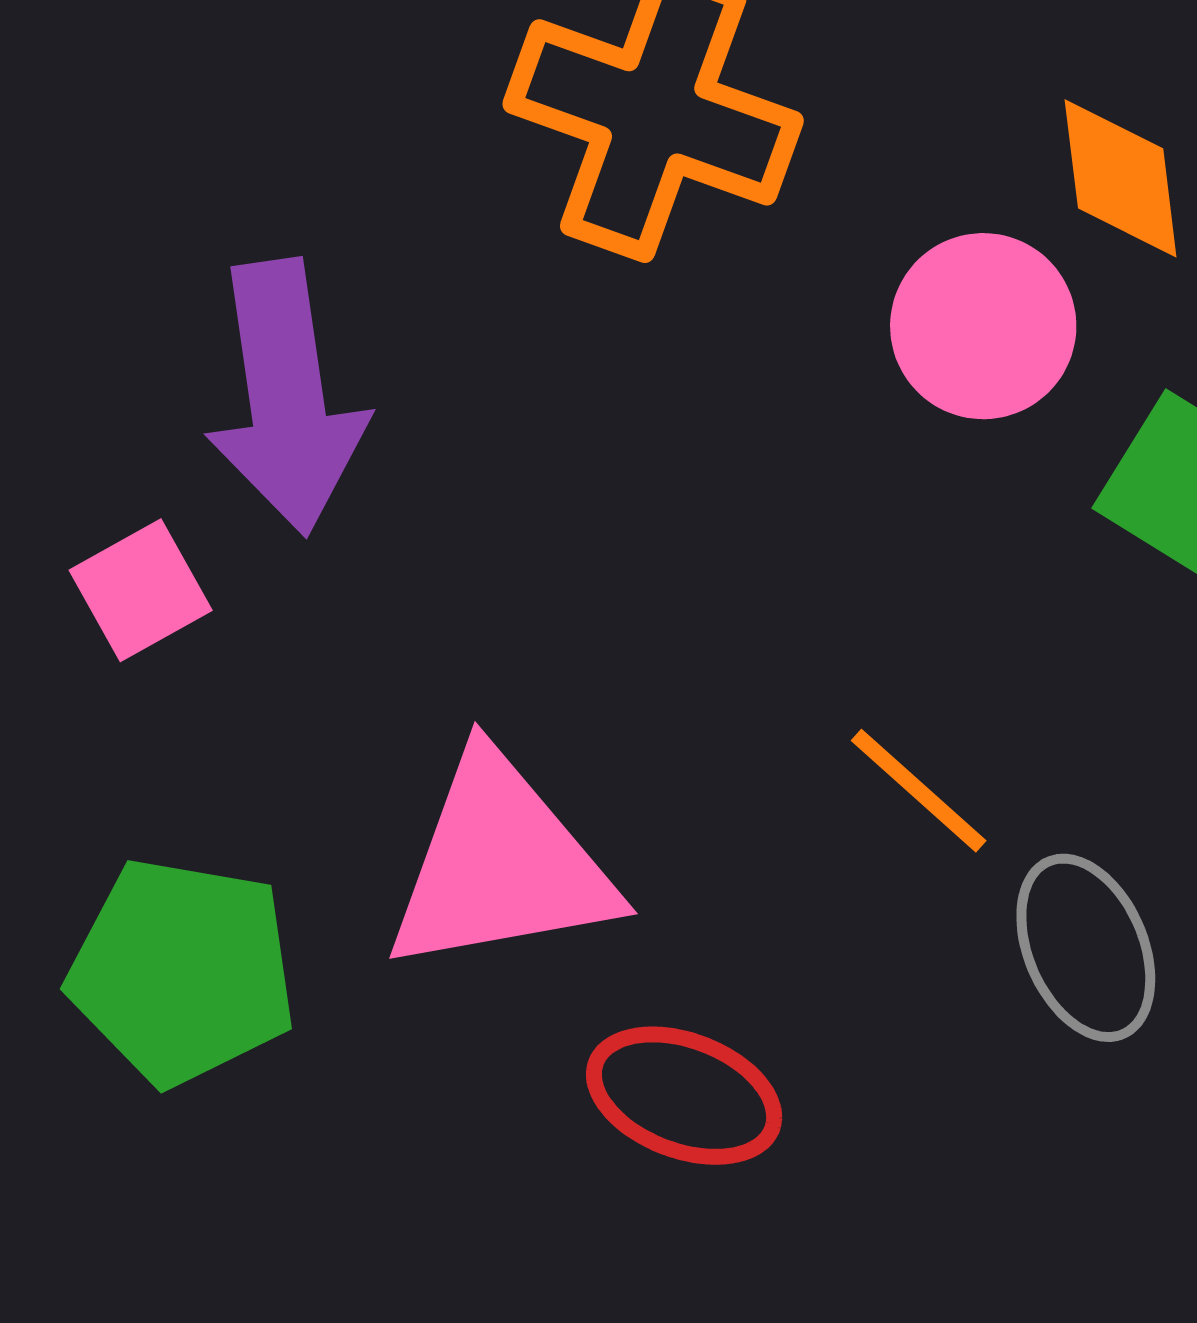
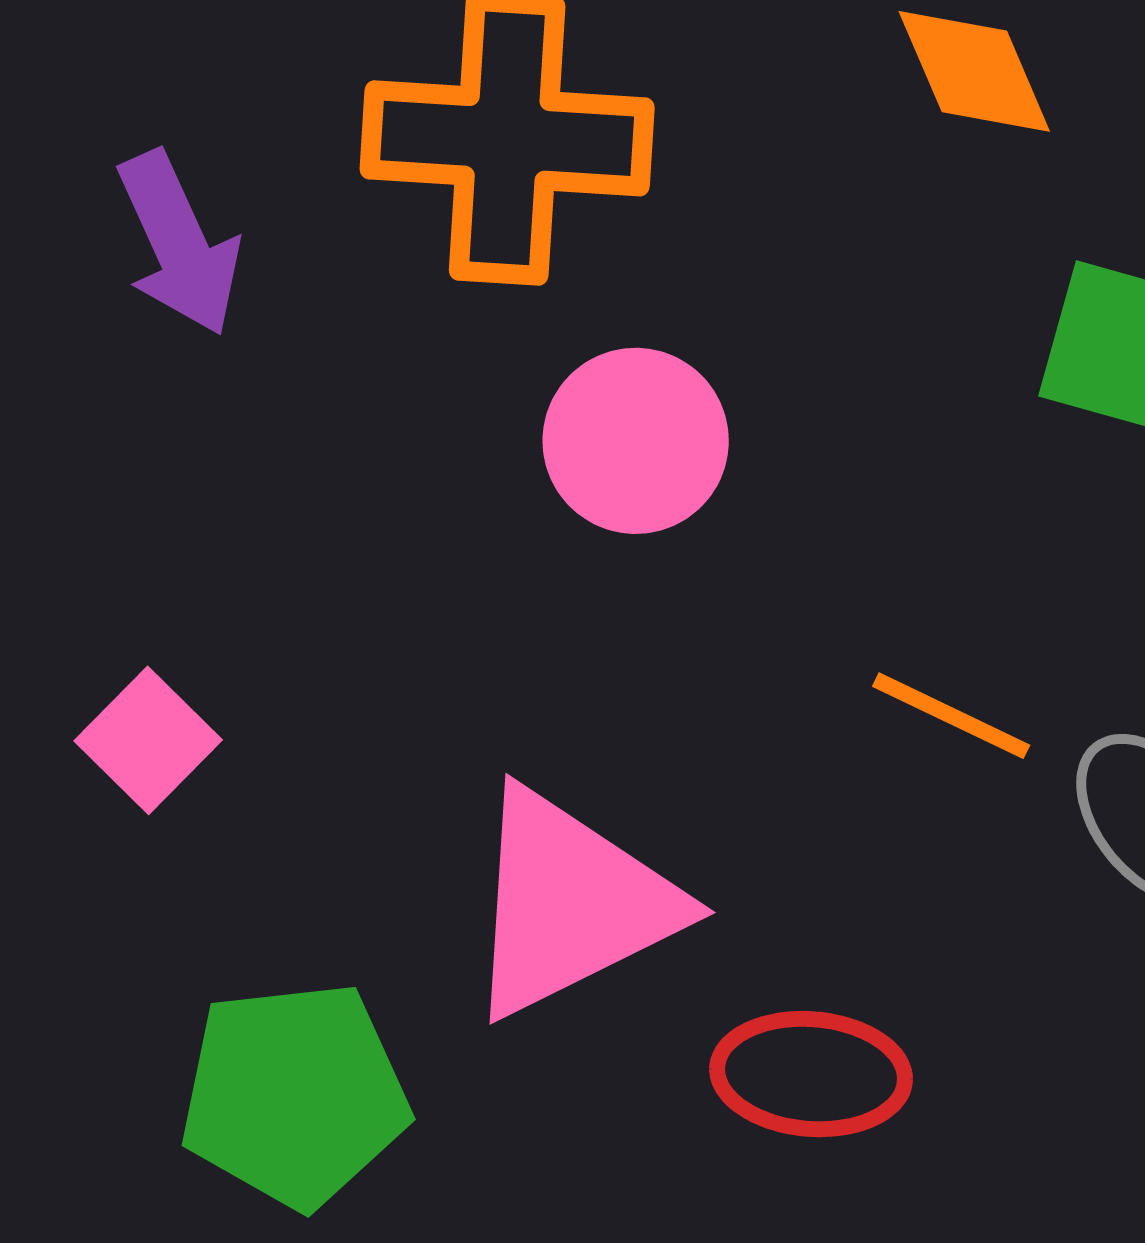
pink circle: (983, 326) -> (636, 441), moved
purple arrow: (286, 397) -> (179, 243), moved, size x0.7

